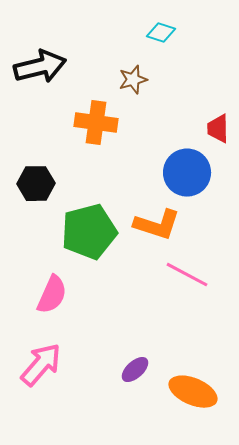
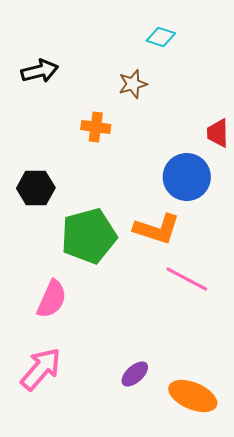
black arrow: (40, 67) -> (40, 71), size x0.7
orange cross: (96, 123) -> (96, 127), size x0.7

